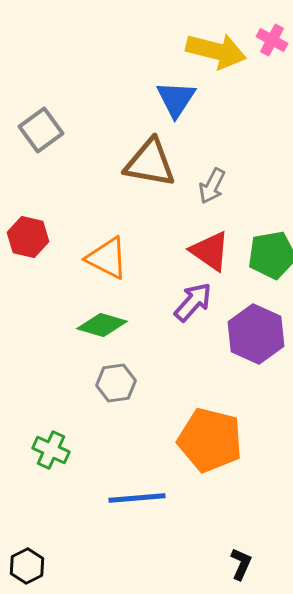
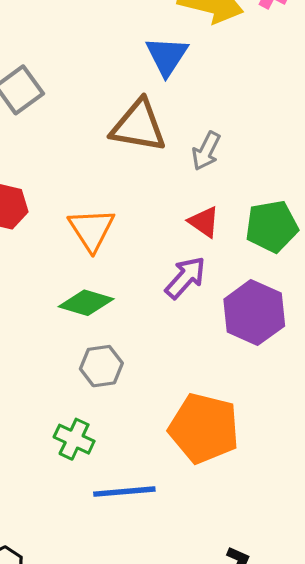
red triangle: (210, 251) -> (204, 222), size x0.7
orange triangle: (107, 258) -> (92, 230), turned 30
green cross: (51, 450) -> (74, 439), moved

